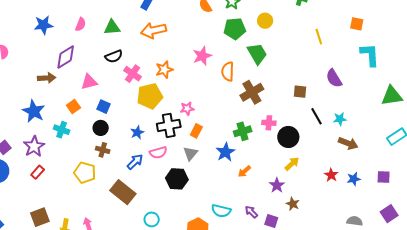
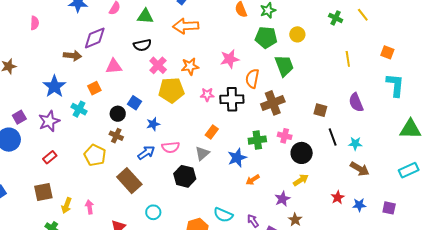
blue square: (104, 107) -> (134, 103), moved
pink star: (187, 109) -> (207, 95), moved
black cross: (169, 125) -> (232, 99), moved
red rectangle: (38, 172) -> (50, 157), moved

